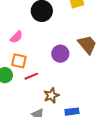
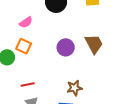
red line: (31, 76) -> (28, 84), moved
brown star: (51, 95) -> (75, 88), moved

